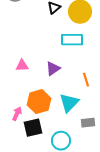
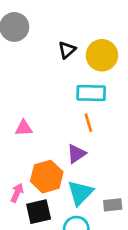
purple triangle: (53, 69) -> (76, 154), moved
orange line: (86, 80) -> (88, 123), moved
cyan triangle: (69, 103) -> (80, 193), moved

